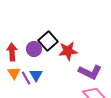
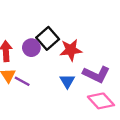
blue triangle: (36, 75) -> (67, 81), moved
purple line: (26, 78) -> (22, 81), turned -32

